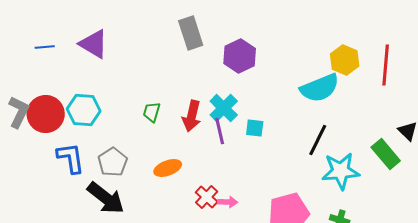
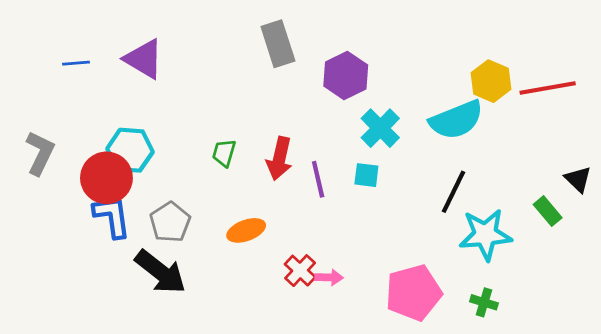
red line: (386, 65) -> (548, 88), turned 75
cyan cross: (224, 108) -> (380, 128), moved
red circle: (46, 114) -> (106, 178), moved
green rectangle: (386, 154) -> (548, 211), size x0.7

